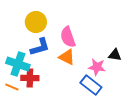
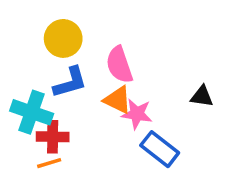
pink star: (97, 67) -> (137, 114), moved
orange line: (12, 87) -> (49, 163), moved, turned -40

